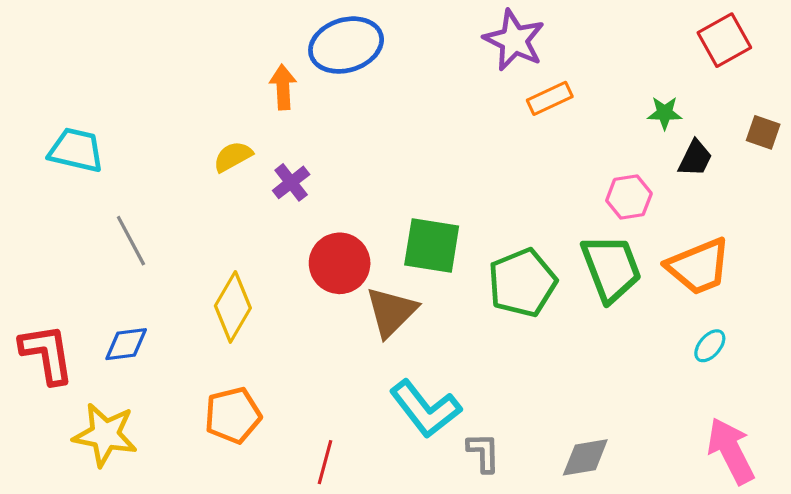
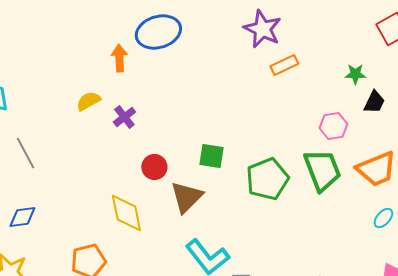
green square: (432, 246) -> (211, 156), size x0.7
red circle: (340, 263) -> (154, 167), size x0.7
yellow diamond: (233, 307) -> (126, 213), moved, turned -42

